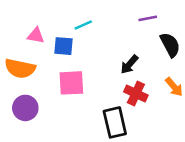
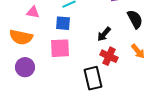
blue square: (63, 46) -> (63, 23), moved

